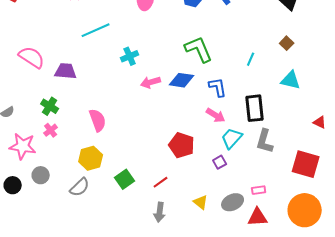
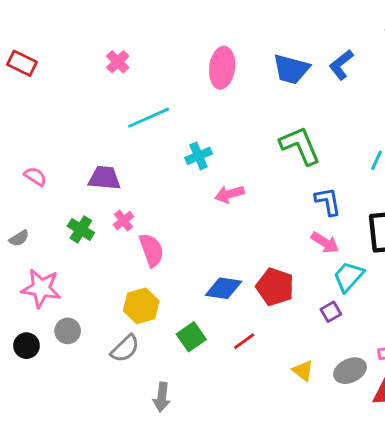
pink semicircle: (32, 57) -> (35, 176), moved, size x0.6
blue diamond: (182, 80) -> (224, 288), moved
pink cross: (51, 130) -> (124, 221), moved
gray arrow: (160, 212) -> (162, 397), moved

